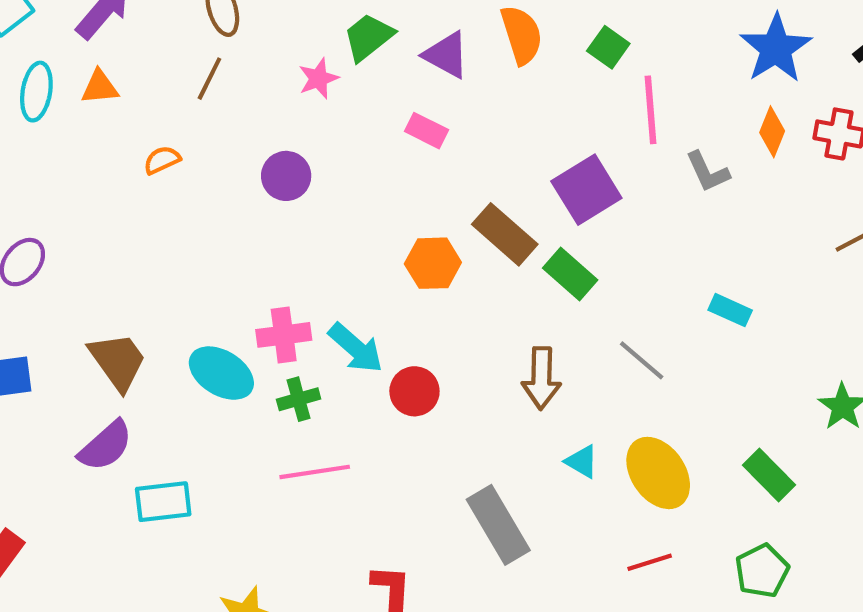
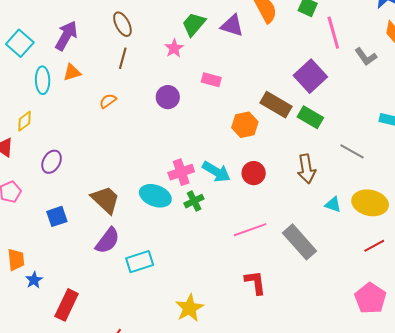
pink rectangle: (427, 131) -> (211, 80), moved
red circle: (414, 391) -> (254, 173), moved
pink line: (315, 472) -> (250, 230), moved
yellow ellipse: (658, 473) -> (370, 203), turned -32

